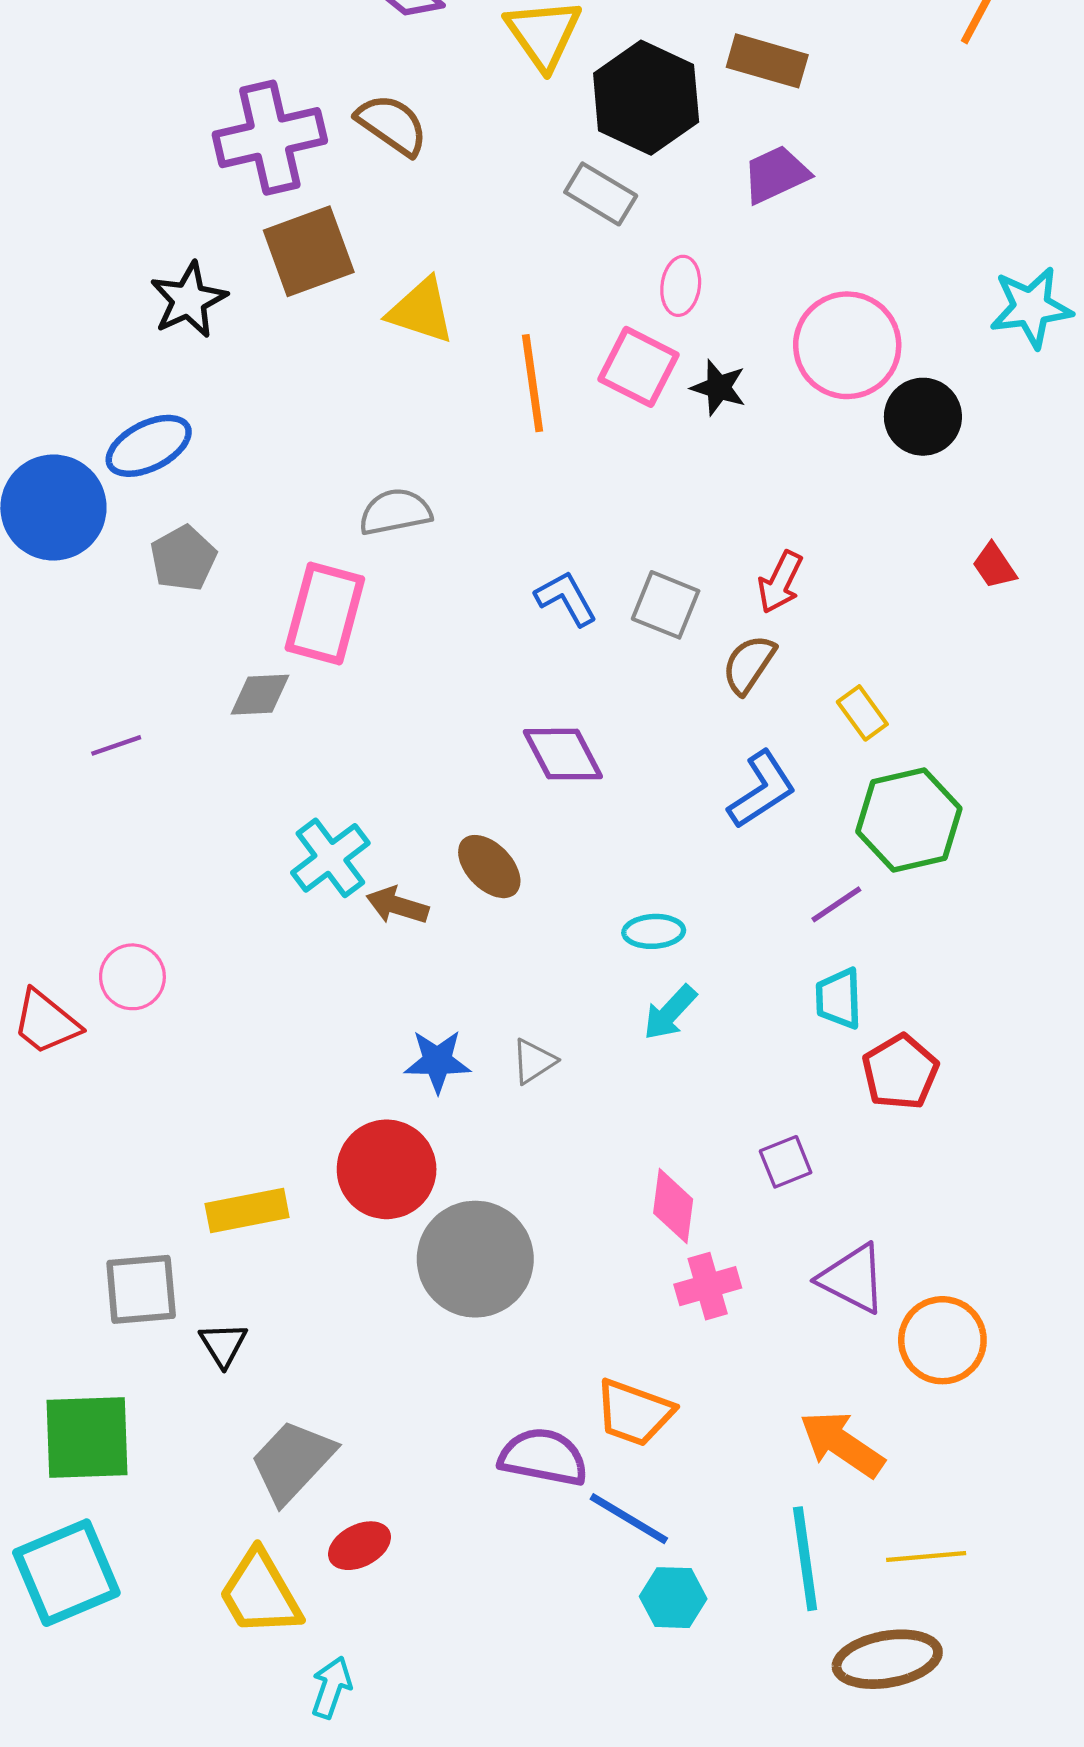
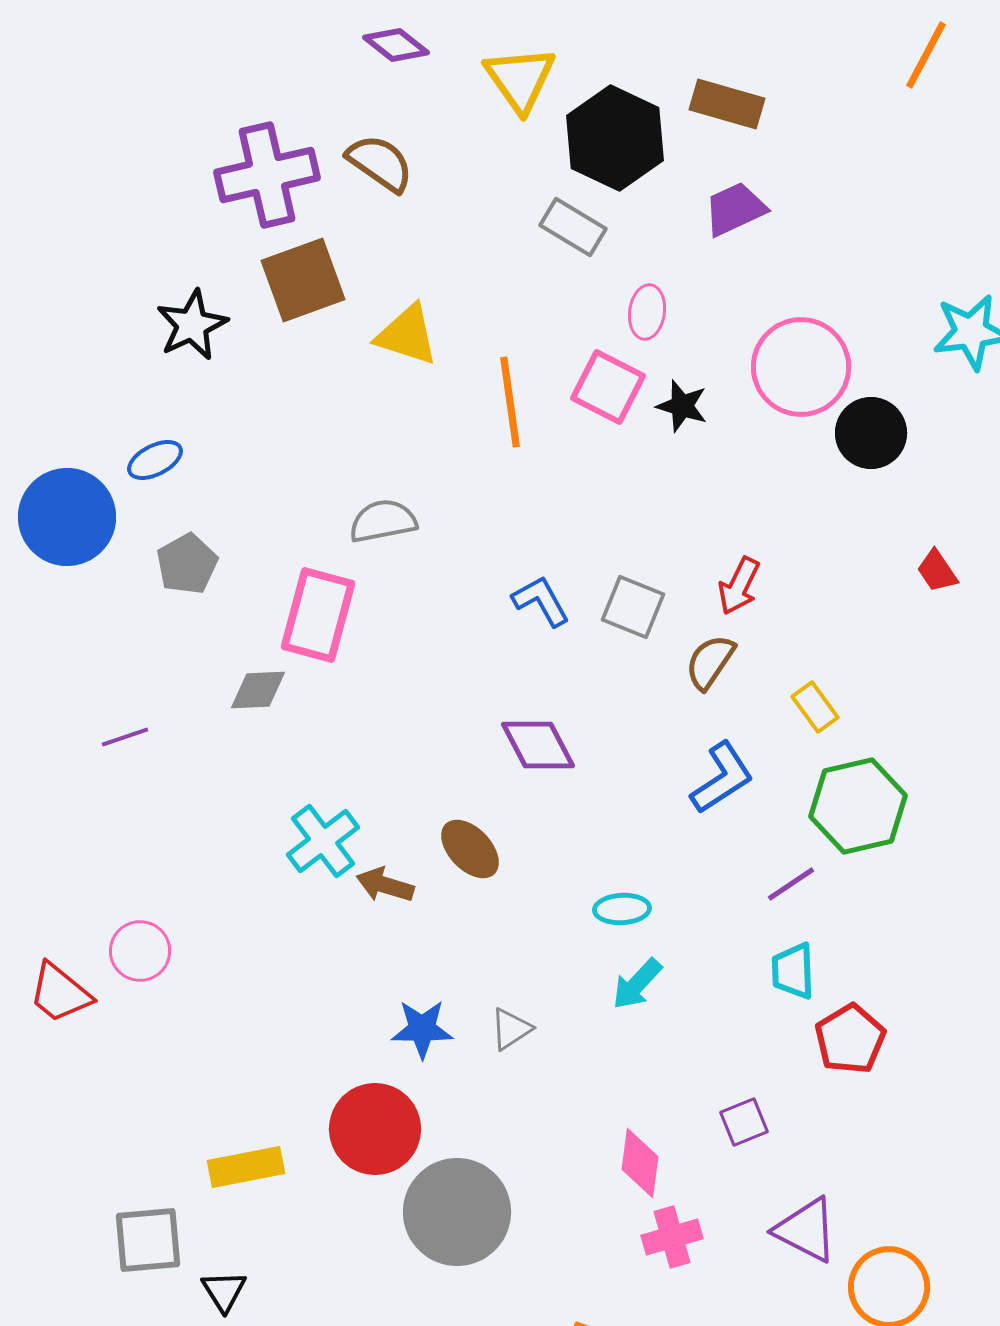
blue ellipse: (149, 446) -> (155, 460), size x0.7

